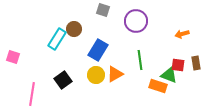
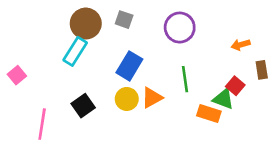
gray square: (103, 10) -> (124, 20), moved
brown circle: (74, 29) -> (86, 24), moved, size x1.5
pink square: (13, 57) -> (17, 75), turned 32
brown rectangle: (196, 63) -> (262, 70), moved
red square: (178, 65) -> (235, 86), turned 32

